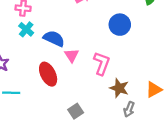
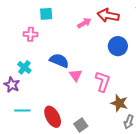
cyan cross: (26, 29) -> (24, 67), moved
red ellipse: (48, 74) -> (53, 117), moved

